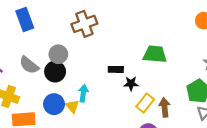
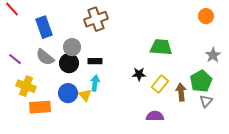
blue rectangle: (25, 20) -> (44, 27), moved
black rectangle: (116, 69) -> (95, 61), moved
yellow rectangle: (145, 103) -> (160, 84), moved
brown arrow: (165, 107) -> (181, 92), moved

